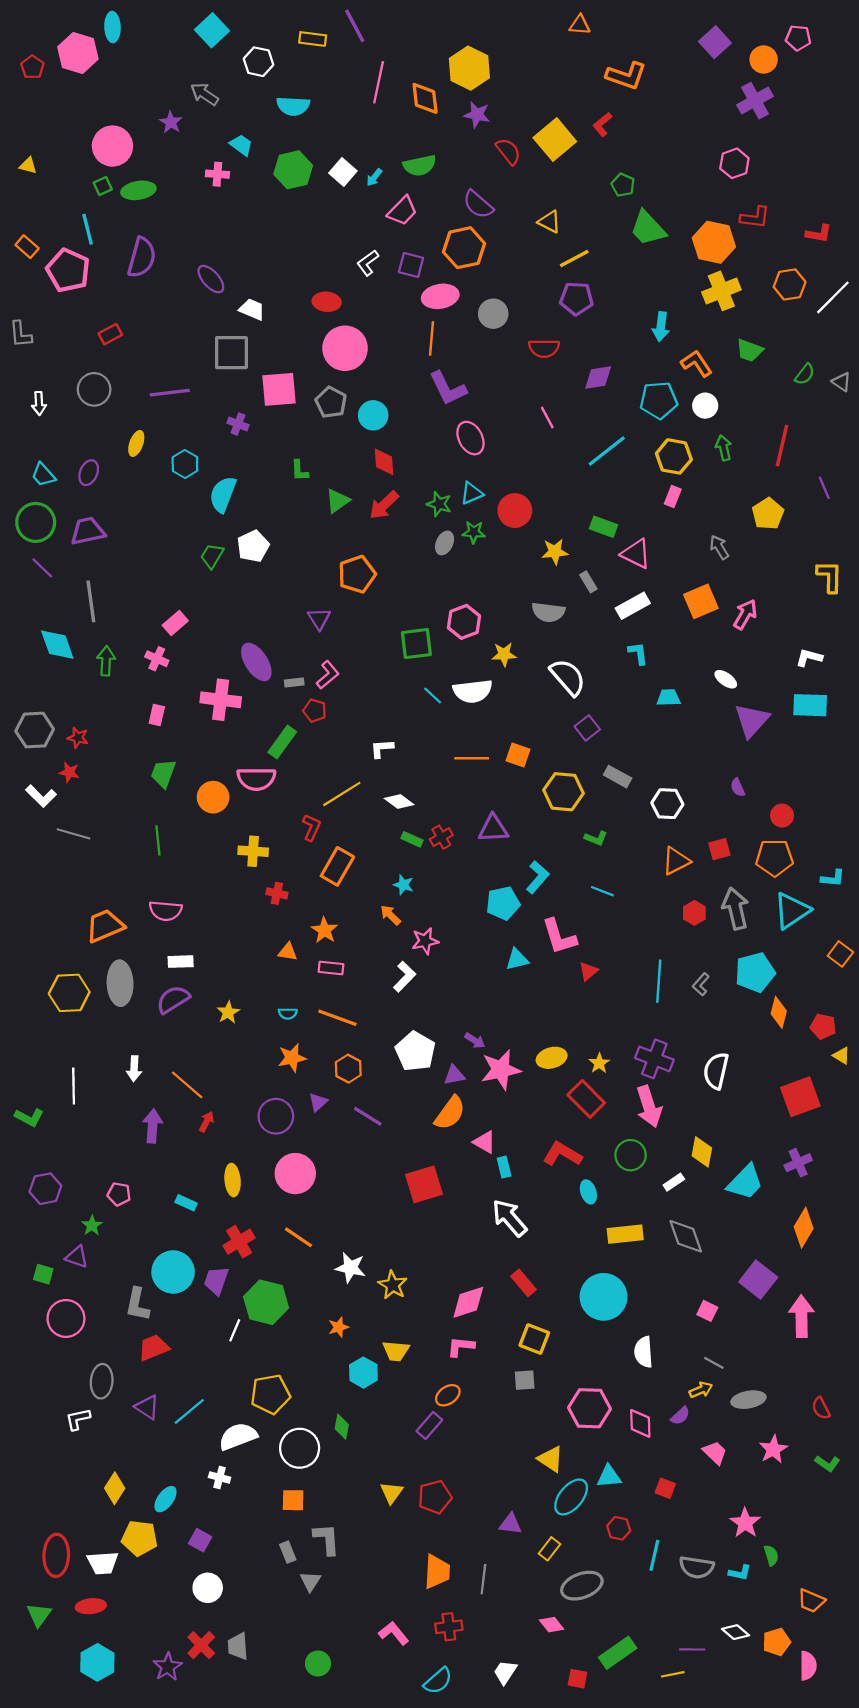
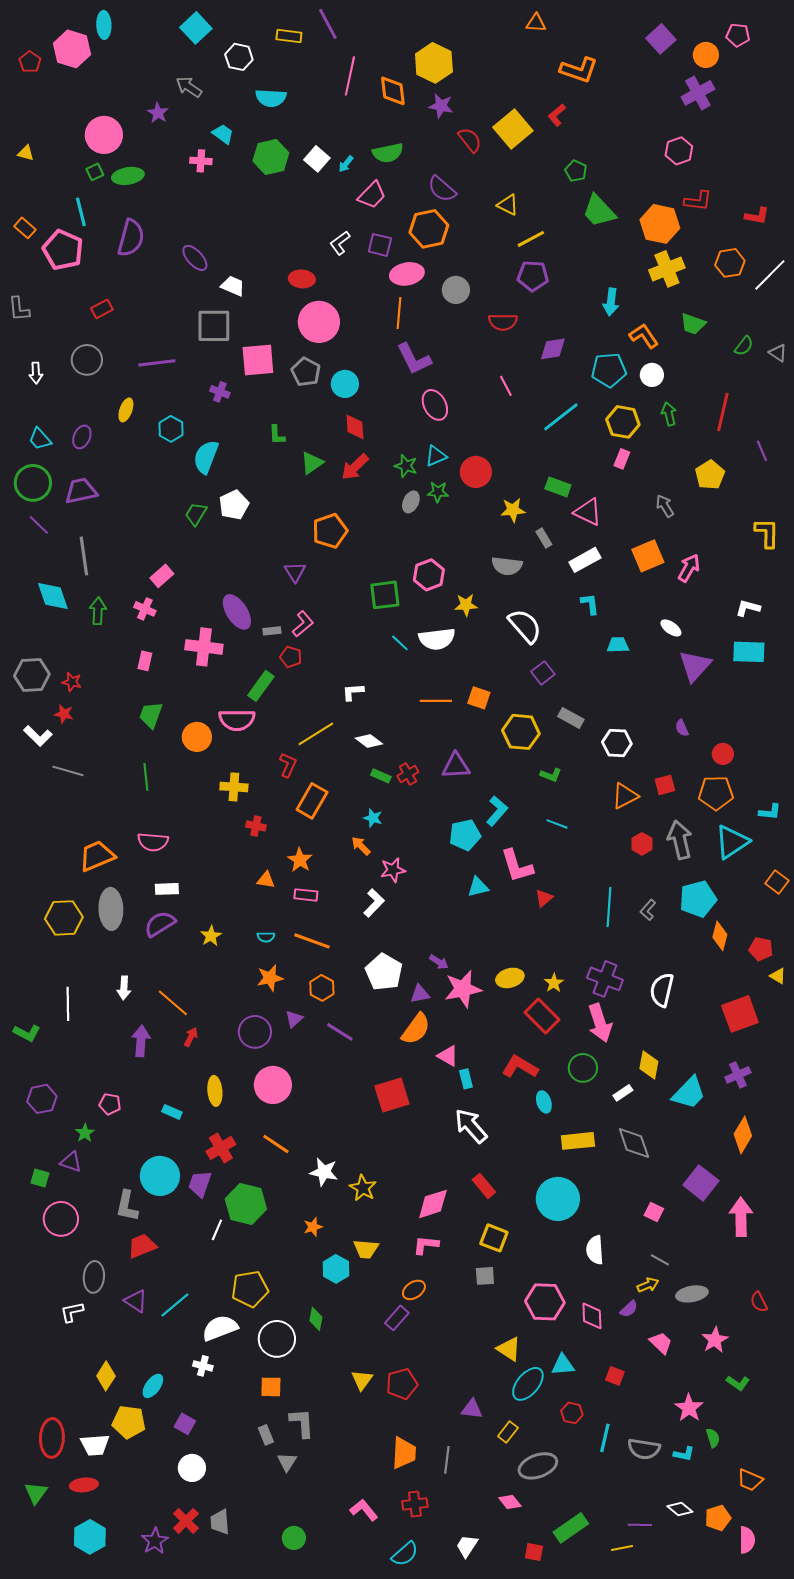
green L-shape: (827, 1463) -> (738, 1383), moved

